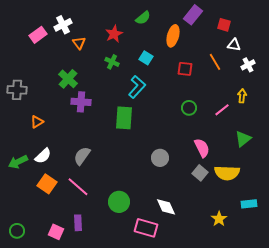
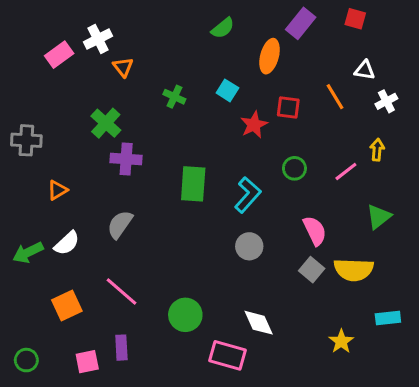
red square: (224, 25) -> (355, 19), moved
red star: (114, 34) -> (254, 125), moved
cyan L-shape: (137, 87) -> (248, 195), moved
gray semicircle: (82, 156) -> (120, 224), moved
orange square: (47, 184) -> (67, 306), moved, turned 30
pink square: (56, 232) -> (87, 362), turned -35

